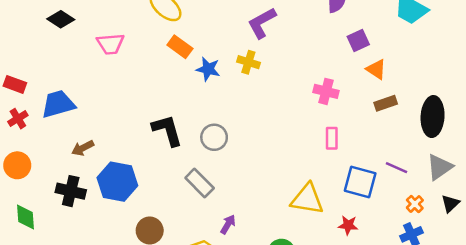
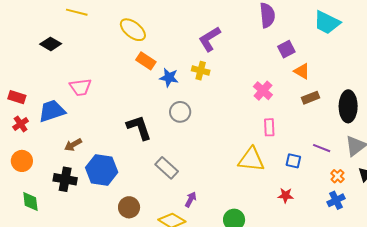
pink trapezoid: (110, 44) -> (80, 87), moved
pink cross: (326, 91) -> (263, 91), turned 30
gray circle: (214, 137) -> (180, 112), moved
blue square: (360, 182) -> (293, 161), size x0.6
yellow triangle: (307, 199) -> (251, 160), moved

